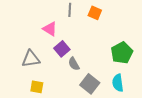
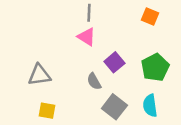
orange square: (95, 13) -> (150, 17), moved
pink triangle: (50, 29) -> (86, 37), moved
purple square: (62, 49) -> (114, 62), moved

